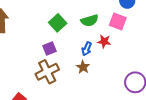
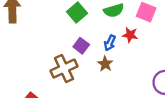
purple square: (50, 49) -> (81, 46), moved, turned -32

